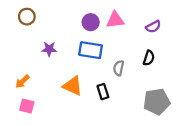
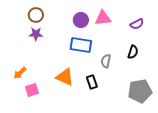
brown circle: (27, 17) -> (36, 15), moved
purple star: (49, 49) -> (36, 34), moved
pink square: (27, 106) -> (32, 90), moved, turned -32

